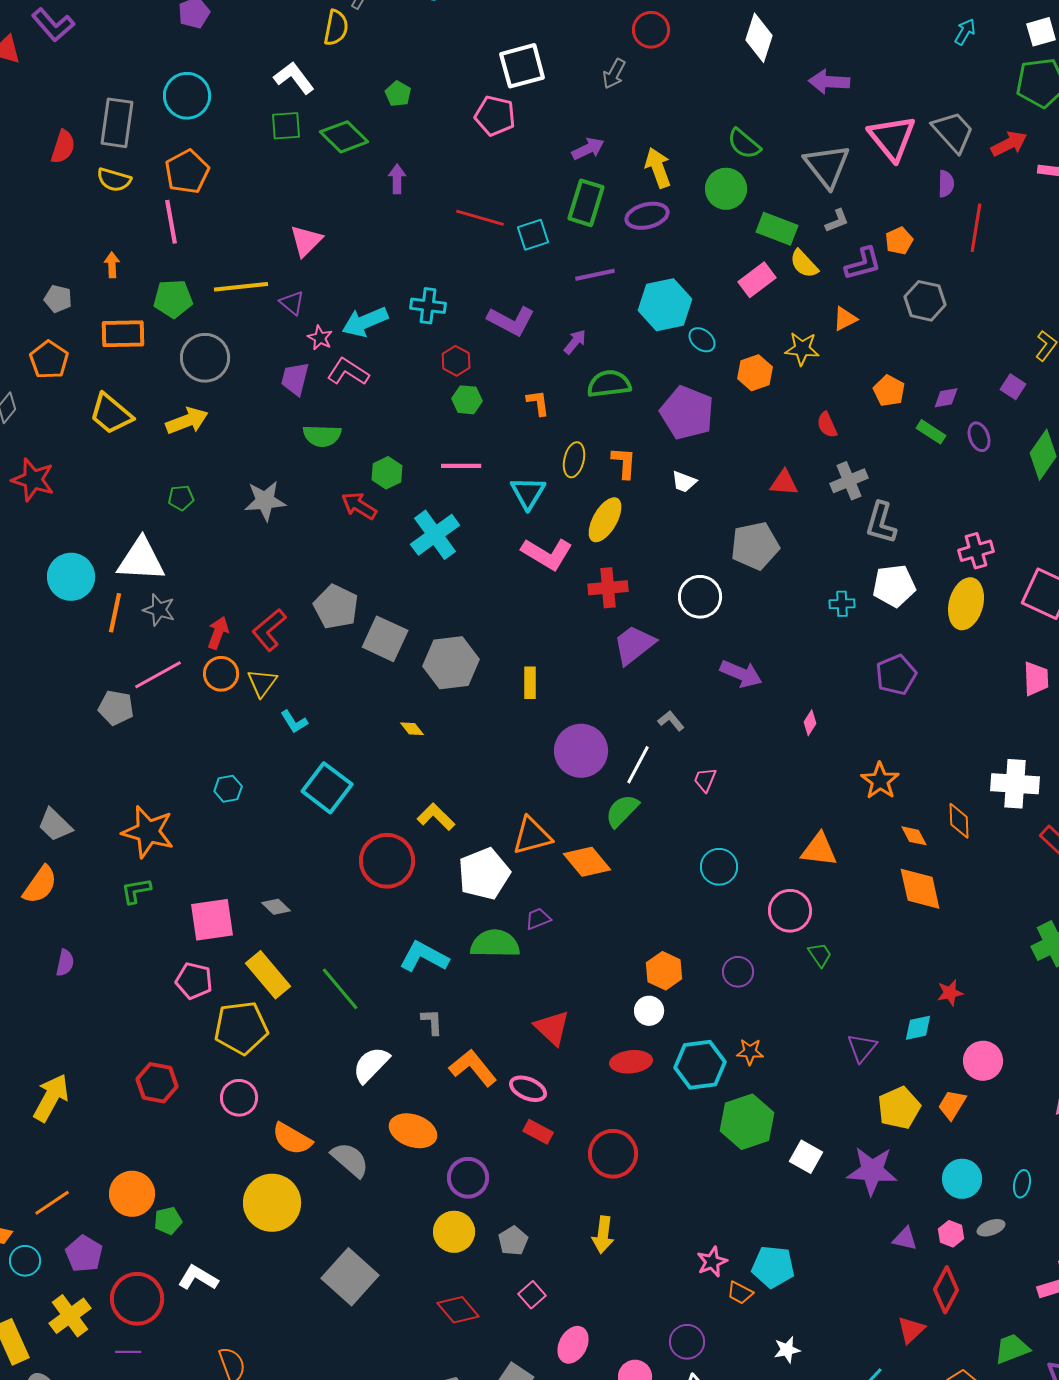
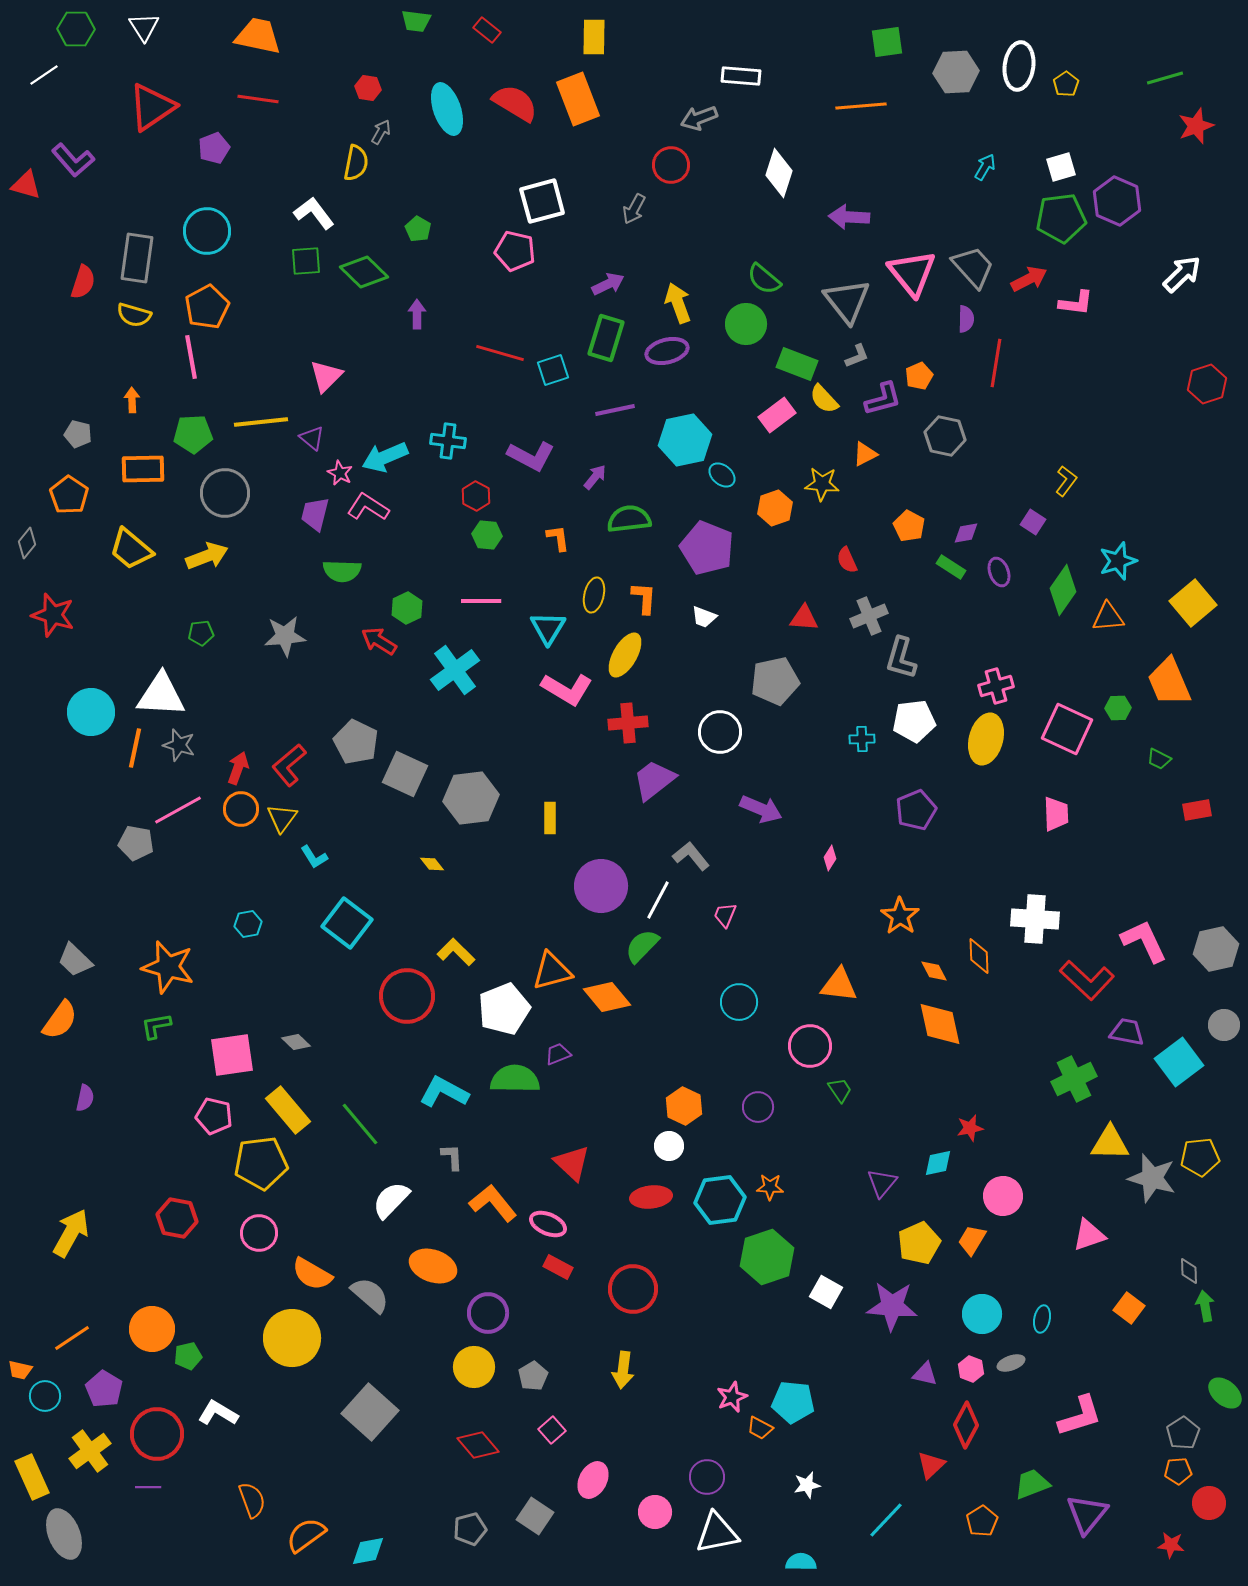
gray L-shape: (671, 721) -> (691, 856), size x1.4

